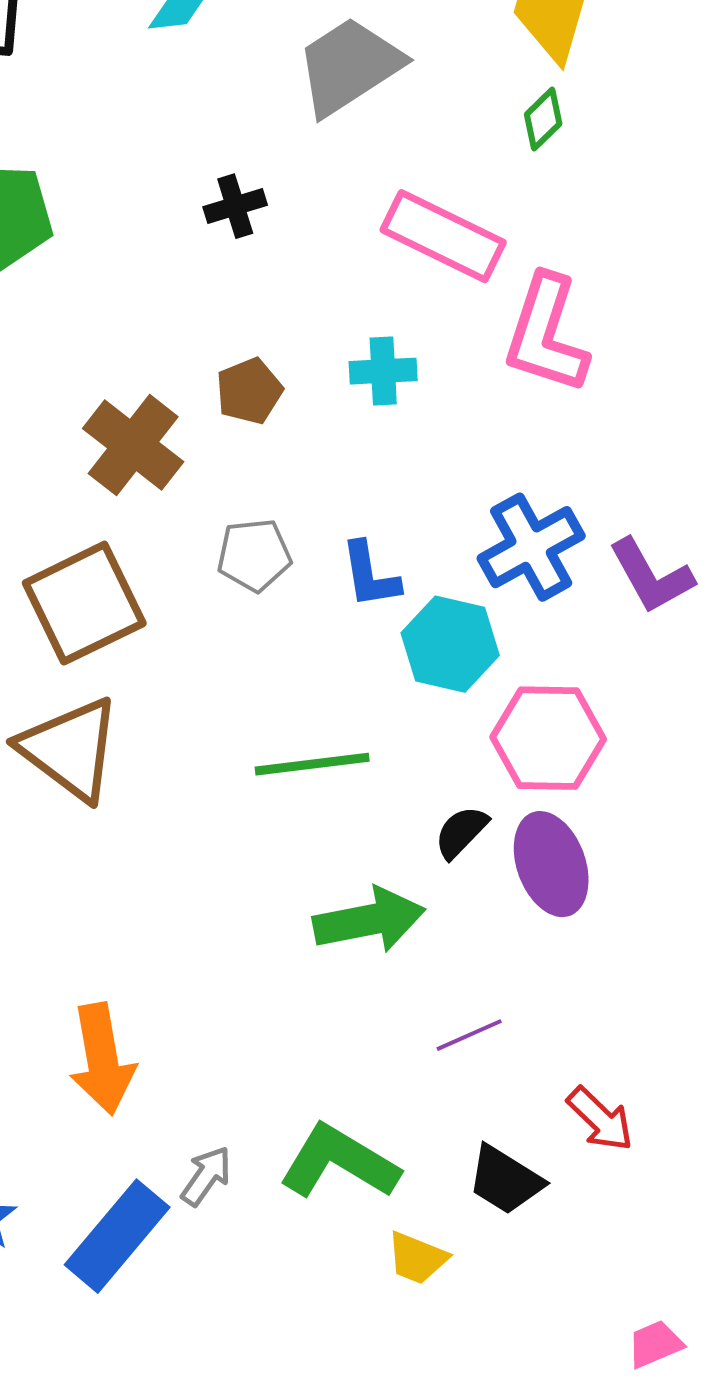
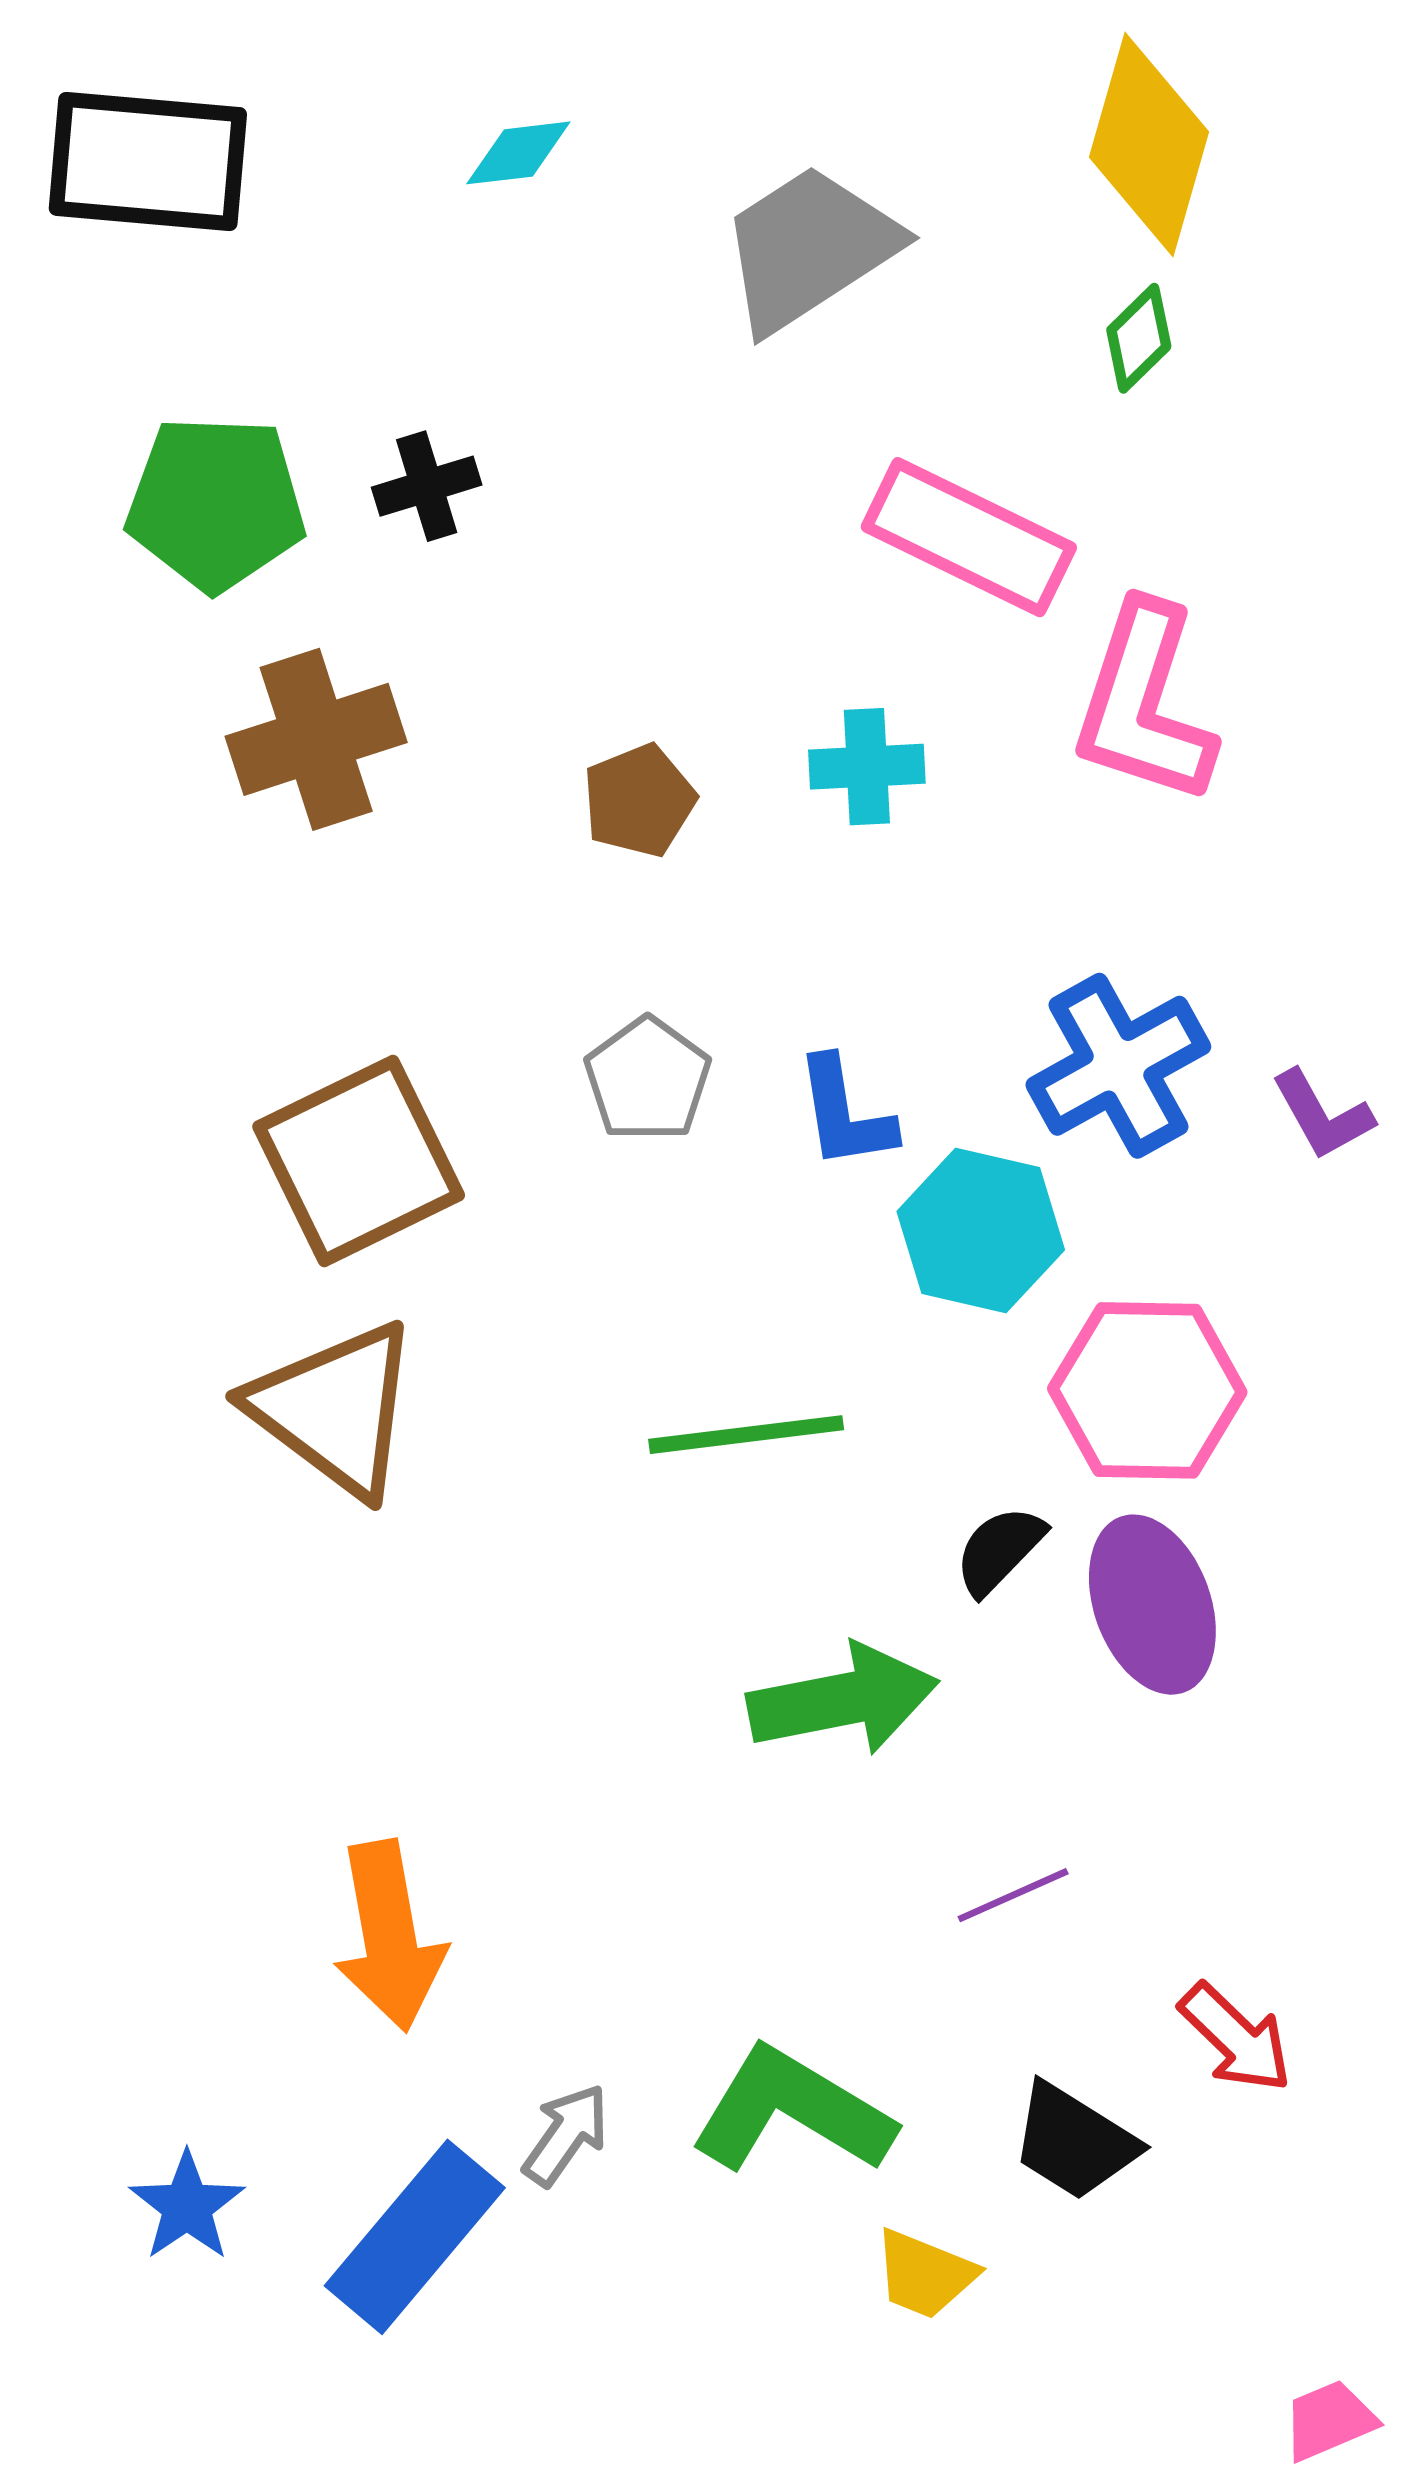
black cross: (235, 206) -> (427, 486), moved
brown cross: (133, 445) -> (316, 739), moved, turned 34
gray pentagon: (254, 555) -> (648, 1079), turned -30
purple L-shape: (651, 576) -> (1322, 1115), size x0.7

